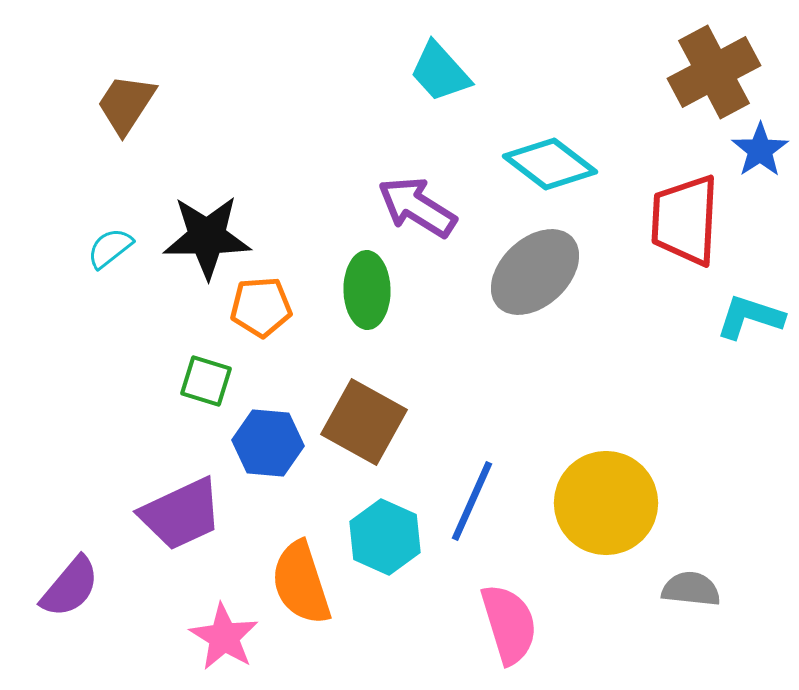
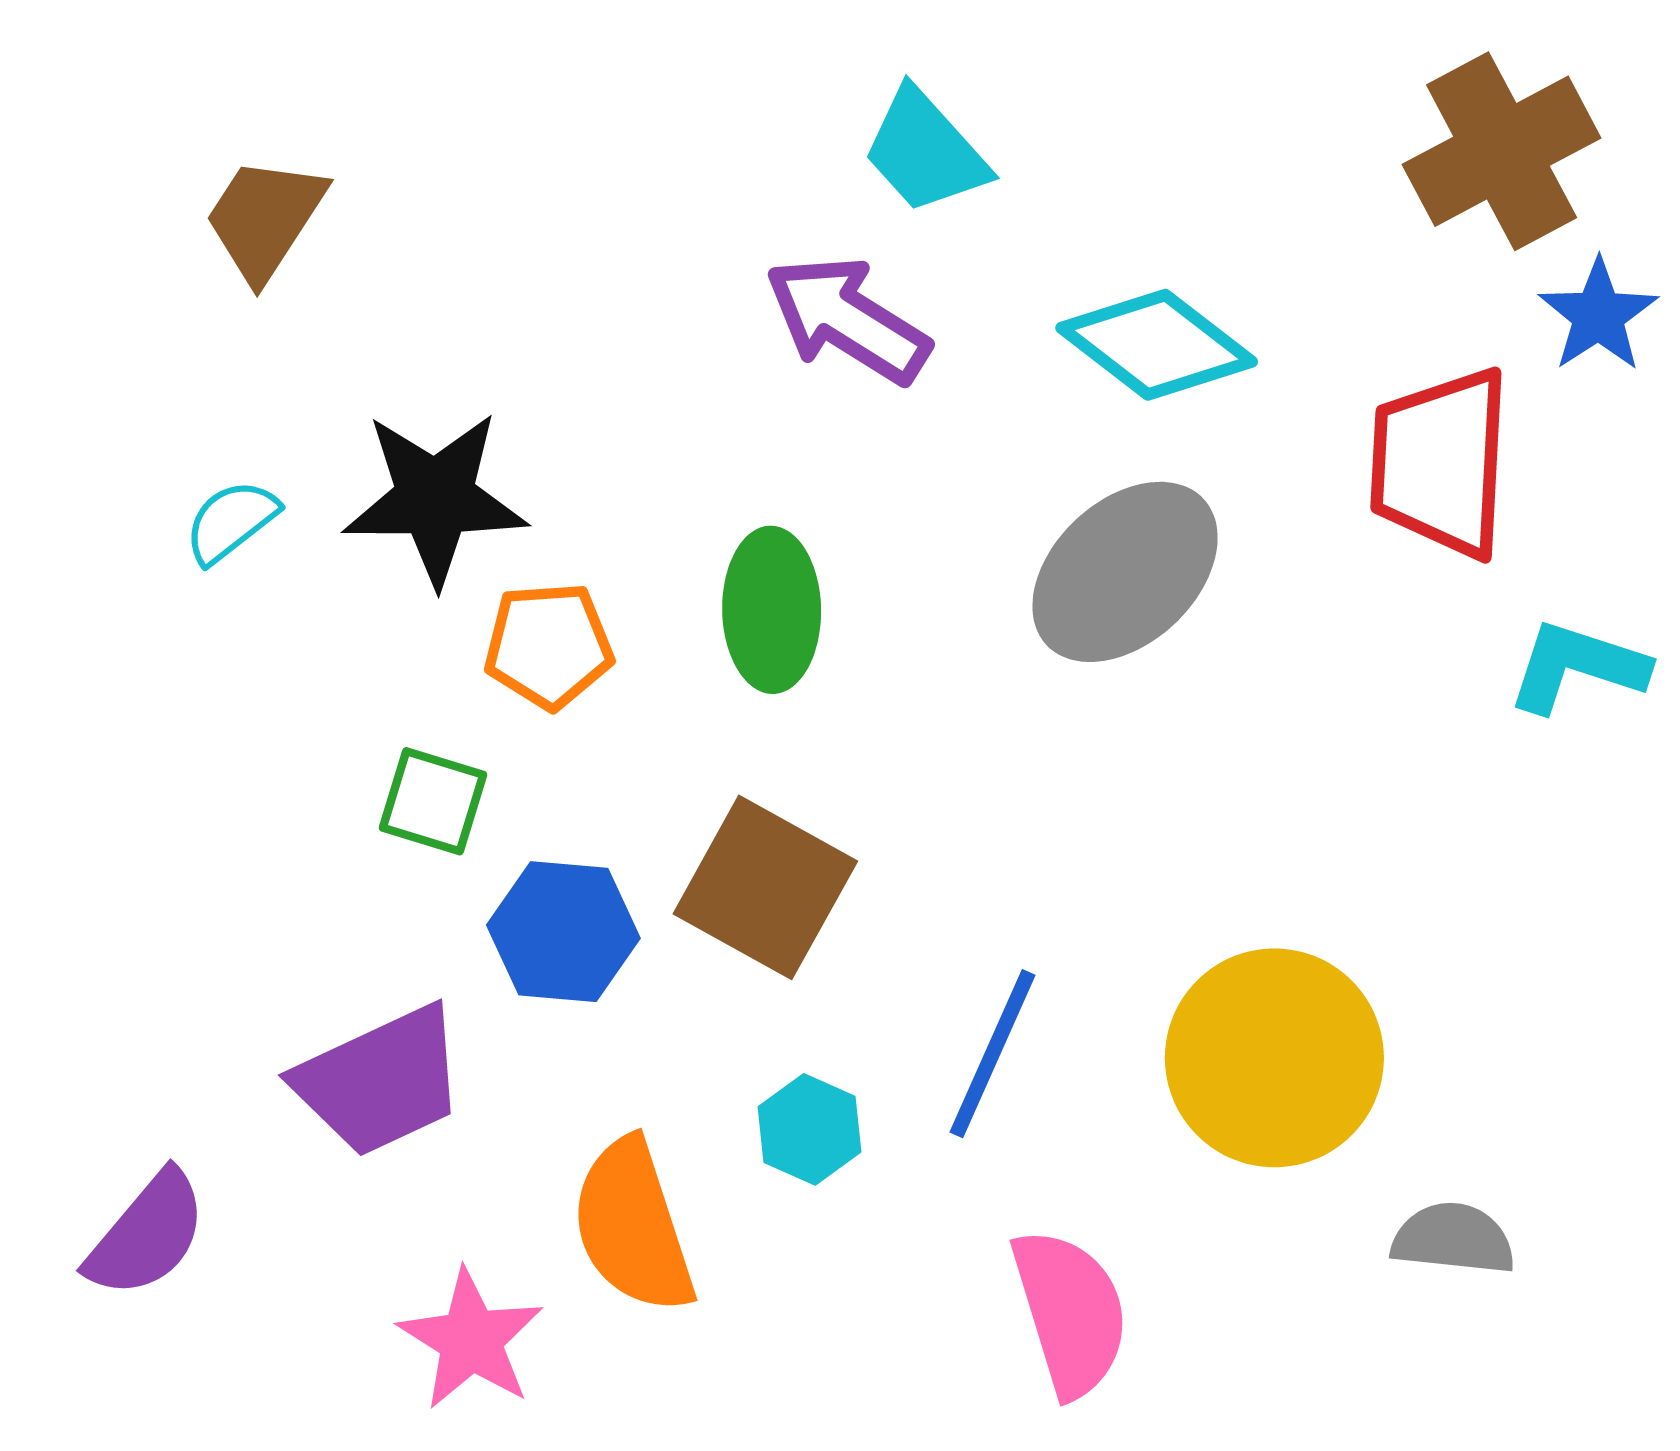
purple arrow: (417, 207) -> (847, 320), moved
cyan hexagon: (385, 537) -> (809, 1129), size x0.7

